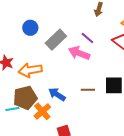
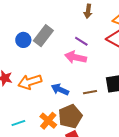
gray rectangle: (56, 40) -> (43, 36), moved
blue arrow: (57, 94) -> (60, 89), moved
brown pentagon: (25, 98) -> (70, 116), moved

